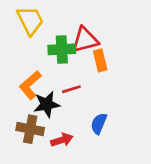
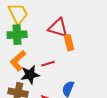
red triangle: (85, 40) -> (58, 28), turned 30
green cross: (62, 49) -> (17, 35), moved

